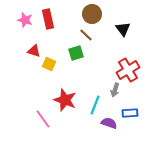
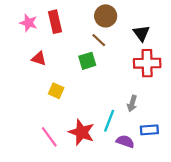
yellow square: (49, 64) -> (56, 91), moved
red cross: (128, 70) -> (147, 63), moved, turned 30
red star: (65, 100) -> (81, 132), moved

